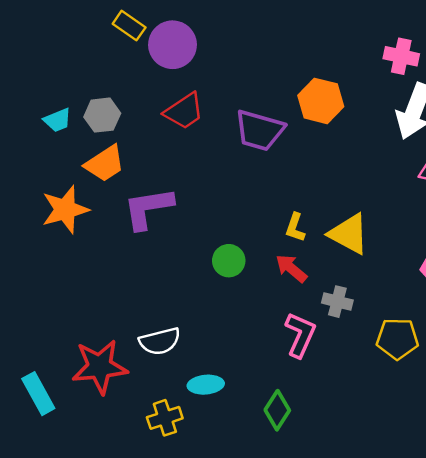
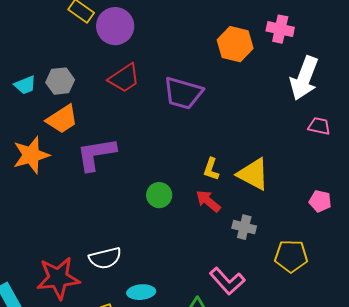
pink cross: (401, 56) -> (280, 29), moved
orange hexagon: (321, 101) -> (235, 44), moved
pink L-shape: (300, 335) -> (227, 281), moved, turned 114

